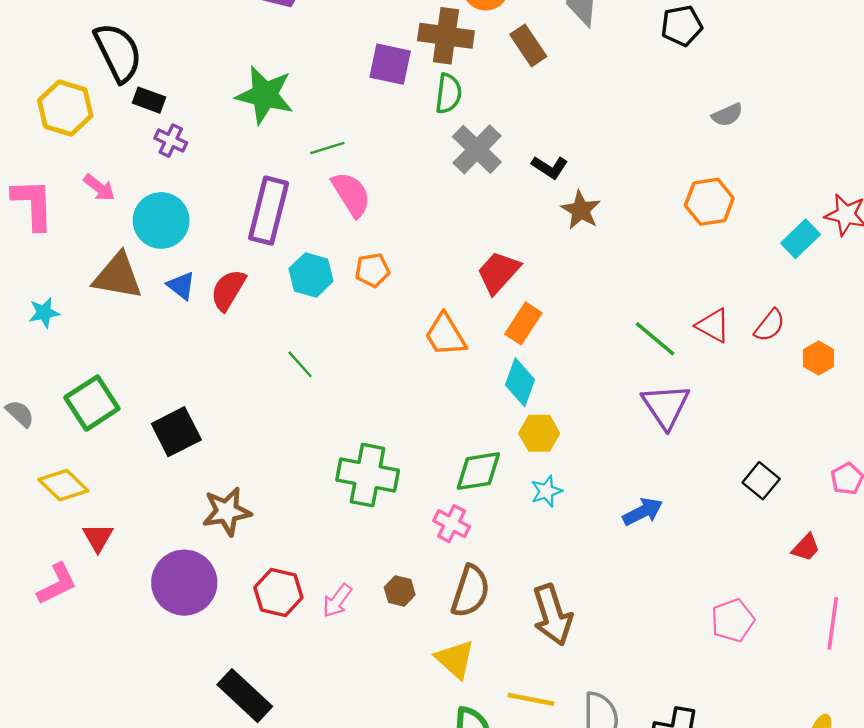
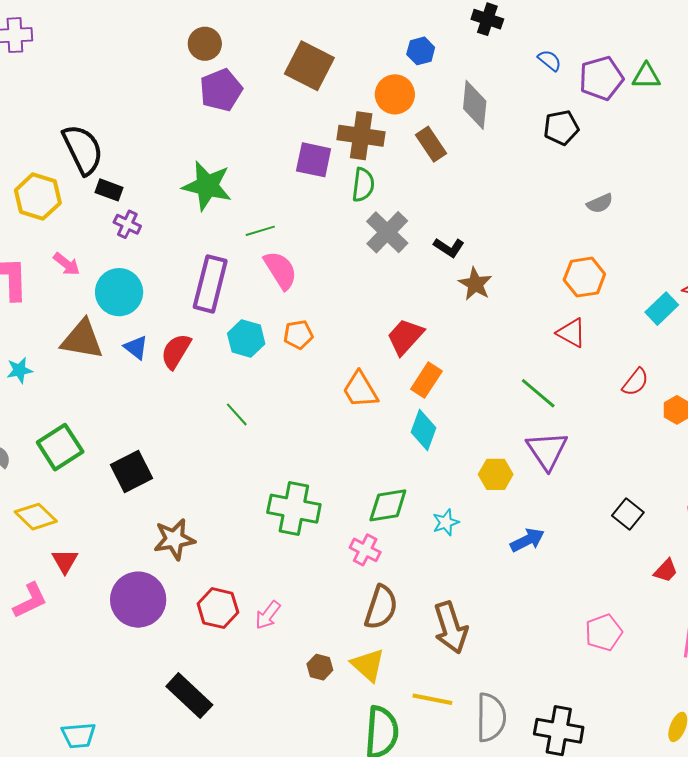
red triangle: (713, 326) -> (571, 333), moved
yellow hexagon: (539, 433) -> (496, 474), moved
brown hexagon: (400, 591) -> (320, 667), moved

